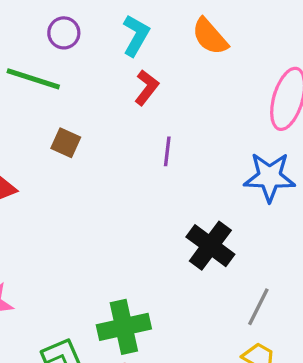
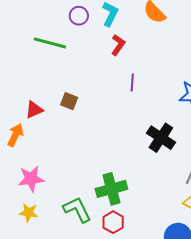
purple circle: (64, 33) -> (79, 16), moved
brown square: (66, 143) -> (69, 101), moved

